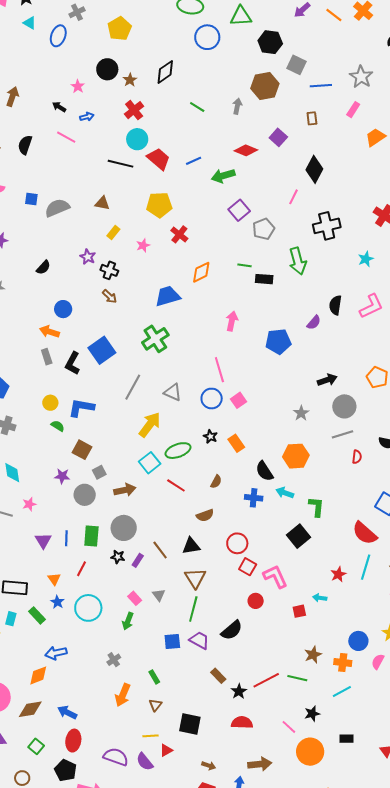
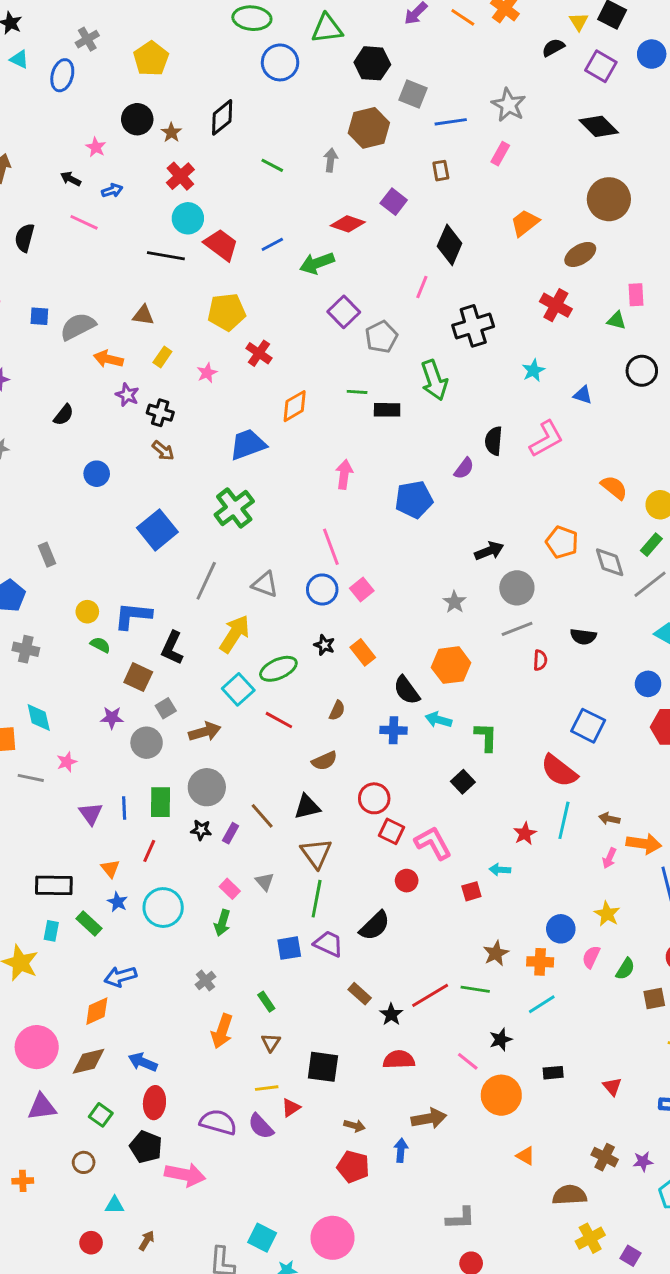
orange trapezoid: (375, 137) -> (525, 223), moved
orange arrow: (49, 332) -> (108, 359), moved
gray rectangle: (47, 357) -> (47, 555), moved
black L-shape: (73, 363) -> (172, 648), moved
black square: (298, 536) -> (463, 782), size x0.7

